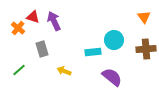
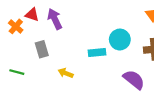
green line: (19, 70) -> (17, 72), turned 56
purple semicircle: (112, 77) -> (134, 80), moved

